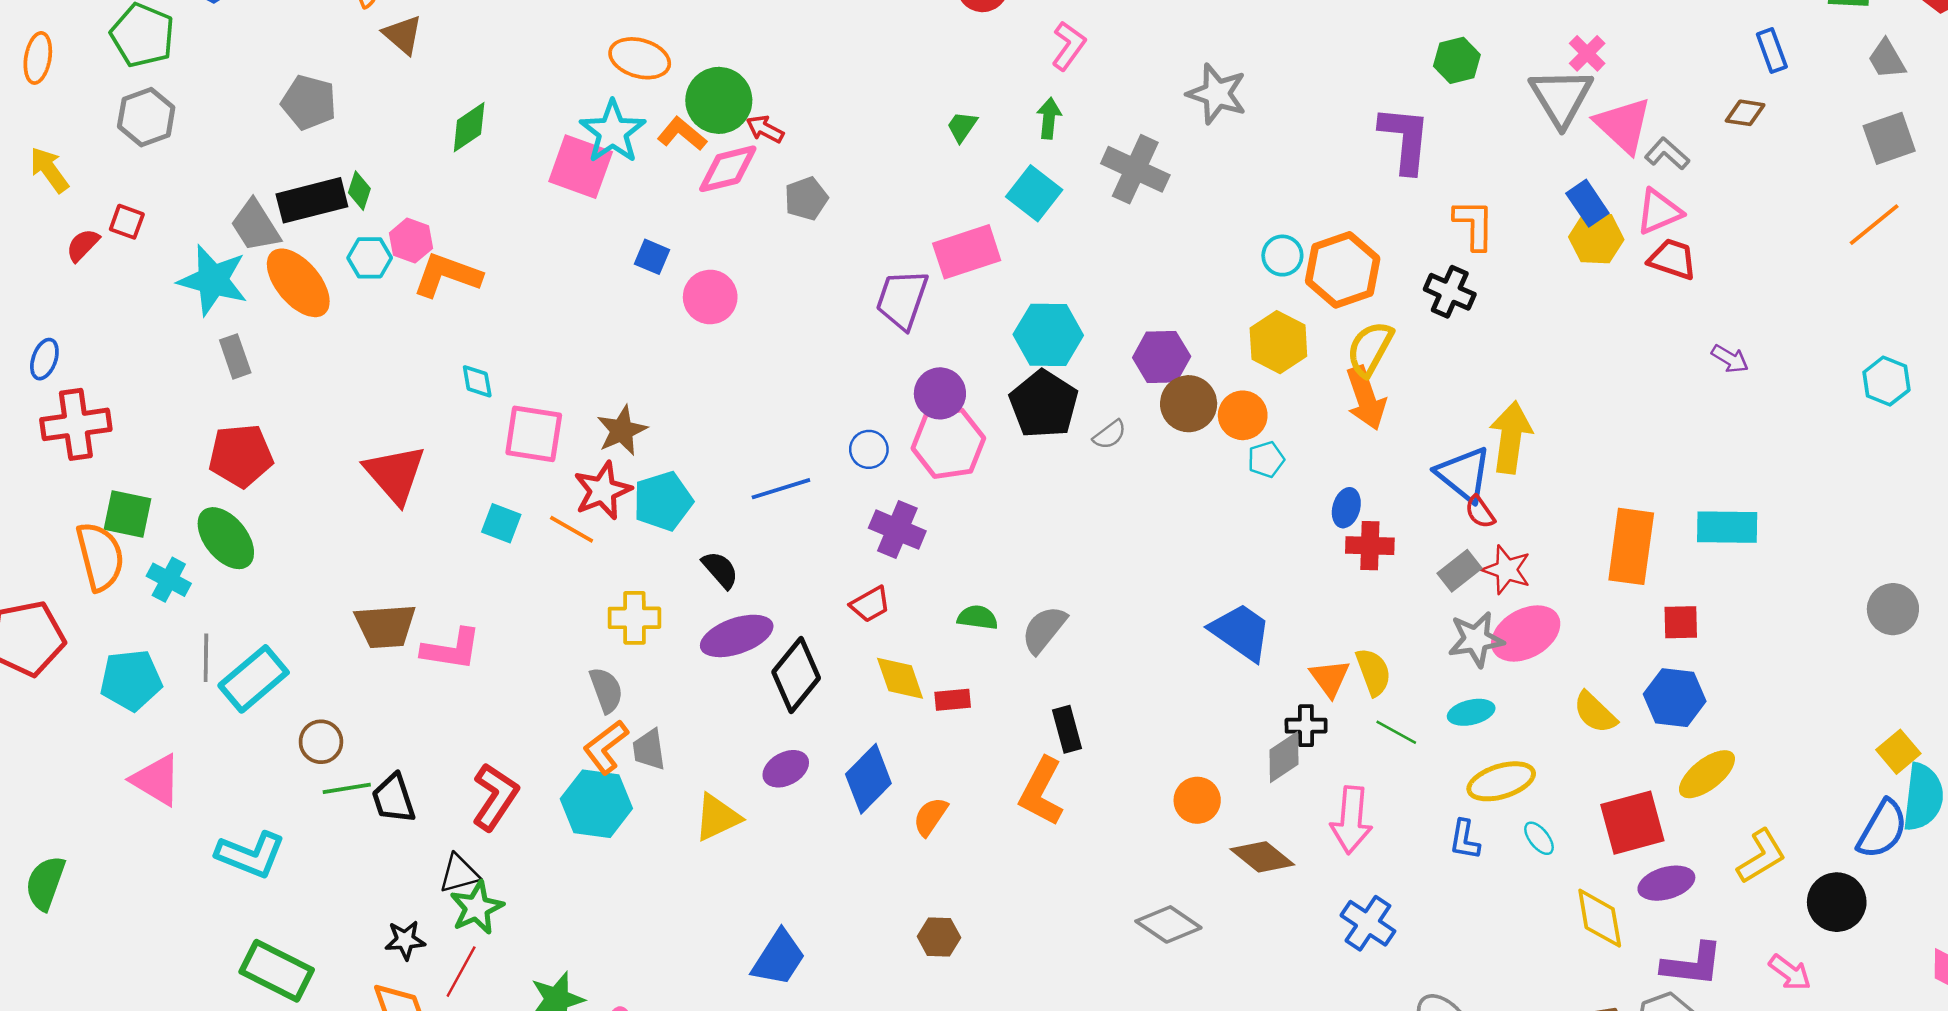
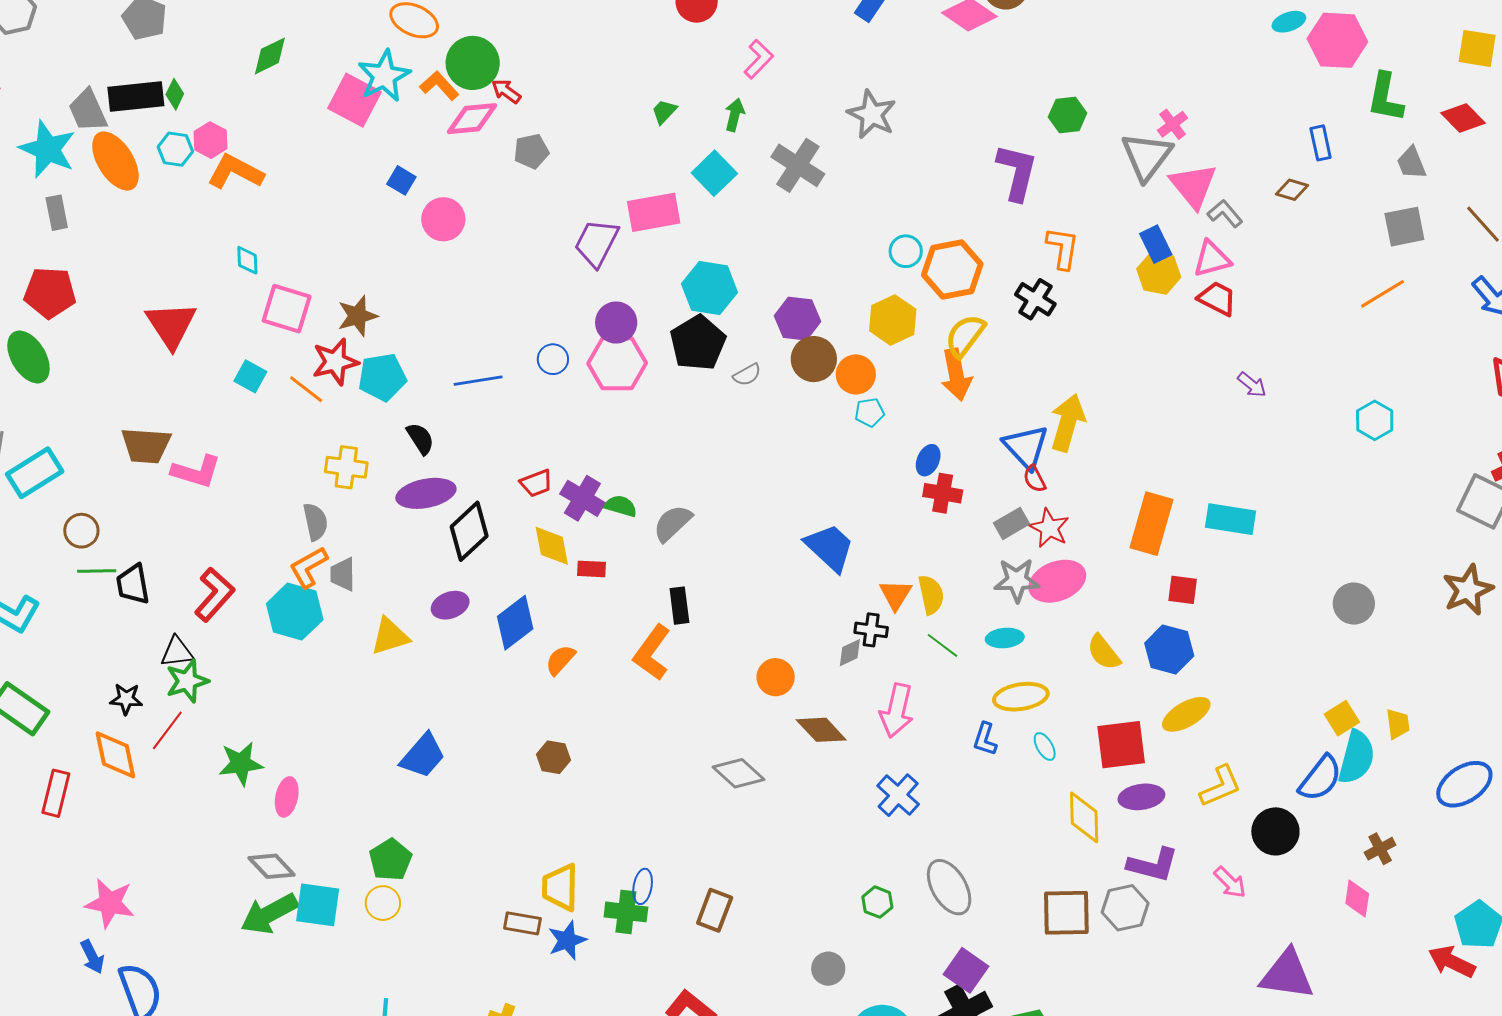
purple cross: (897, 530) -> (582, 498), moved
gray diamond: (1284, 757) -> (850, 653), size x0.7

